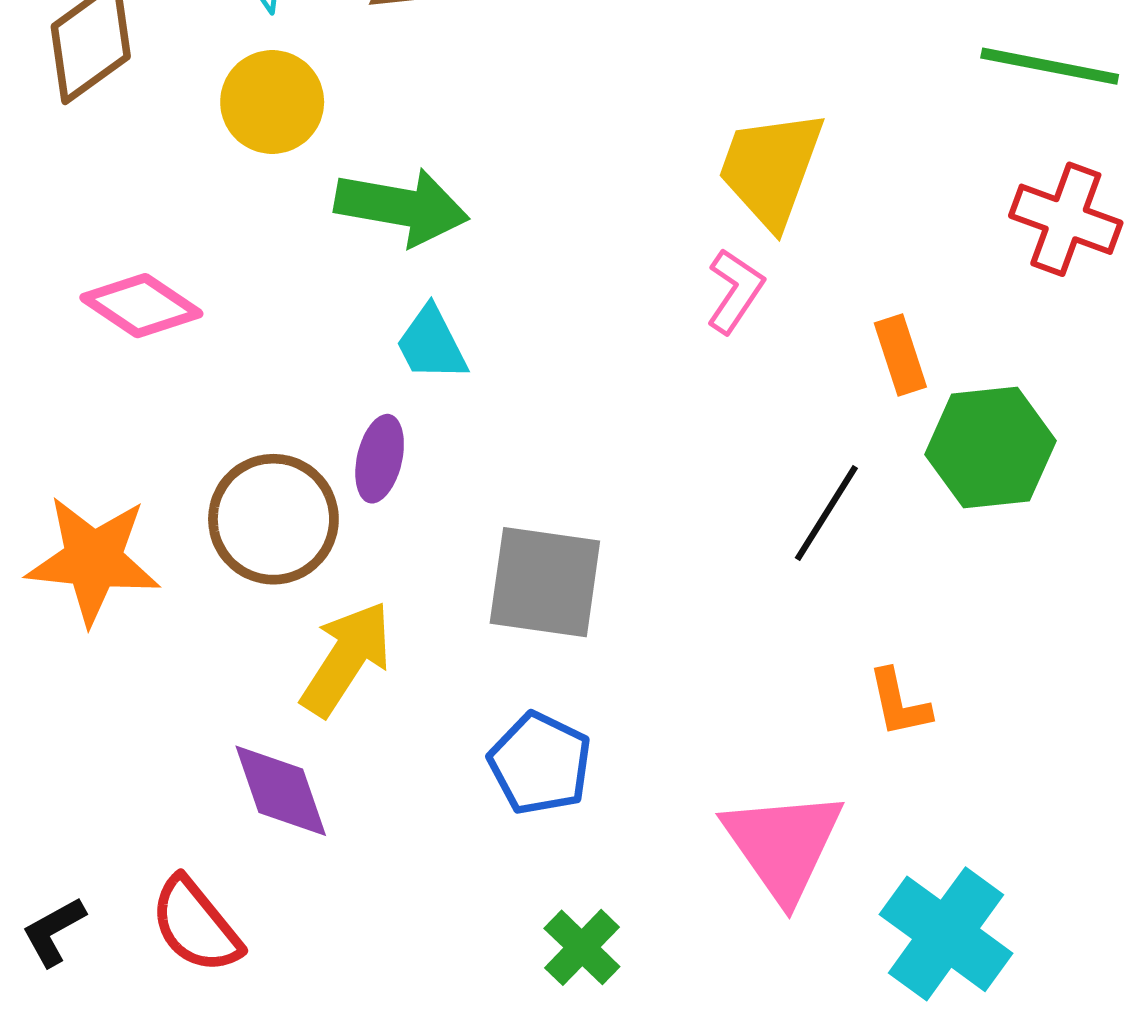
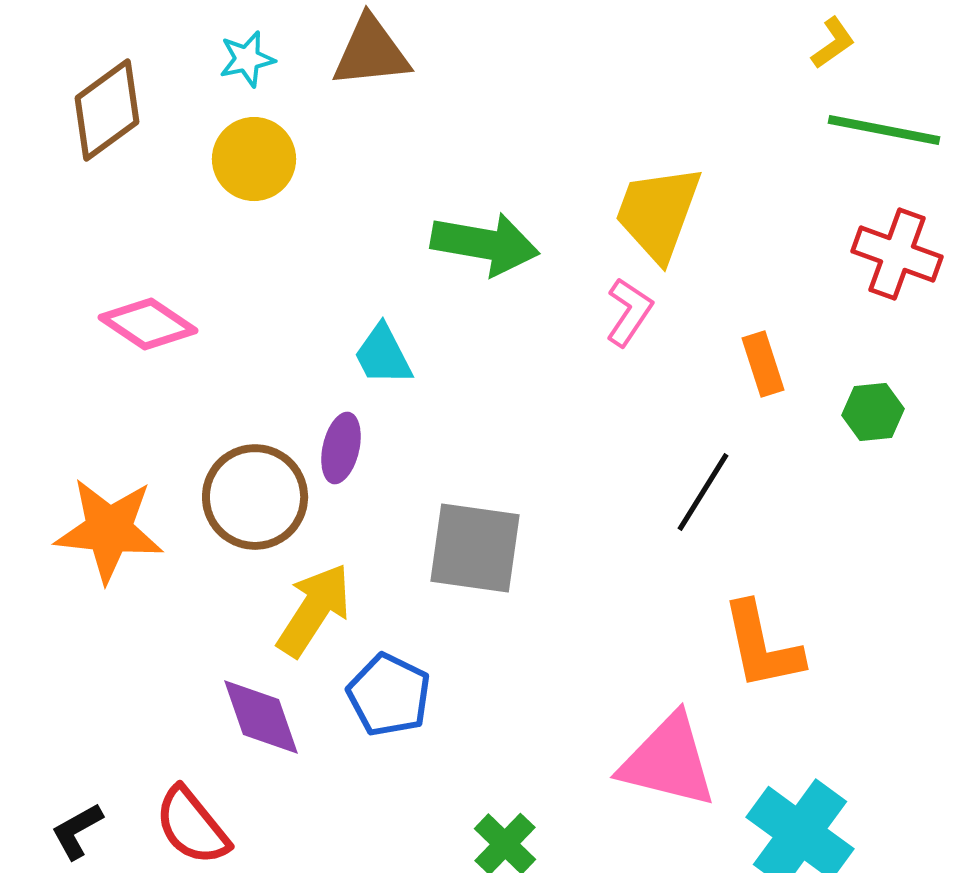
green arrow: (402, 207) -> (485, 244), moved
green hexagon: (990, 448) -> (873, 412), moved, size x0.6
orange L-shape: (899, 703) -> (762, 646), size x1.6
blue pentagon: (540, 764) -> (389, 695), moved
pink triangle: (783, 845) -> (668, 761), turned -41

